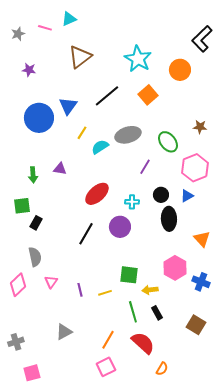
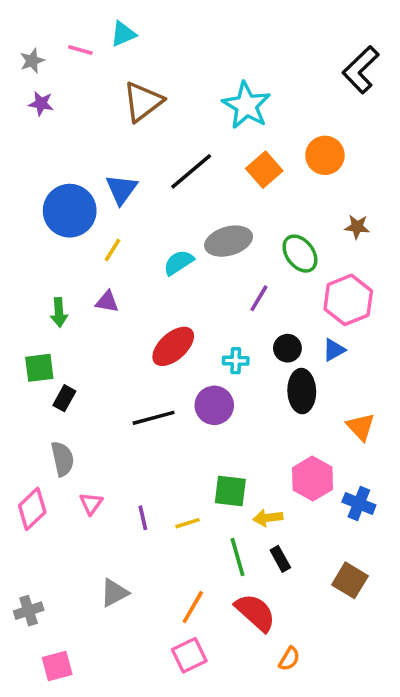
purple star: (29, 70) -> (41, 104), moved
orange circle: (180, 70) -> (325, 155), moved
yellow line: (82, 133) -> (112, 250), moved
black line: (86, 234) -> (154, 418), turned 45

